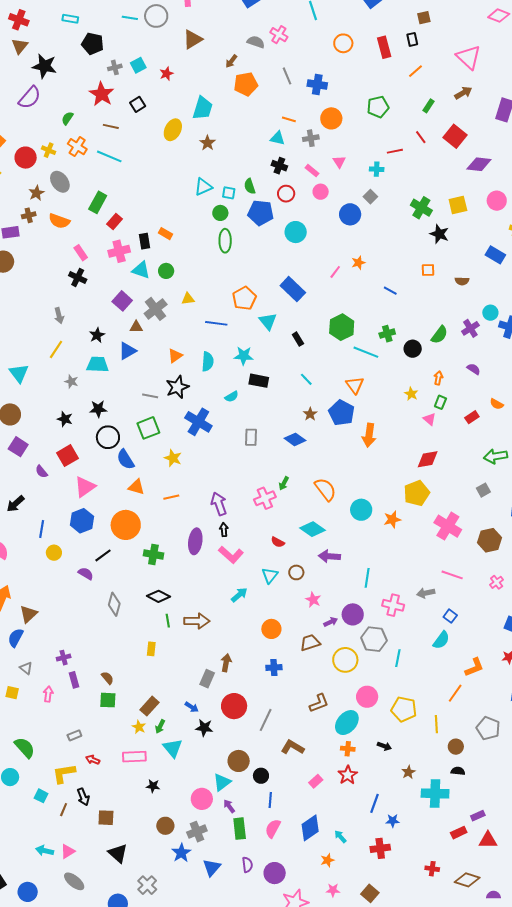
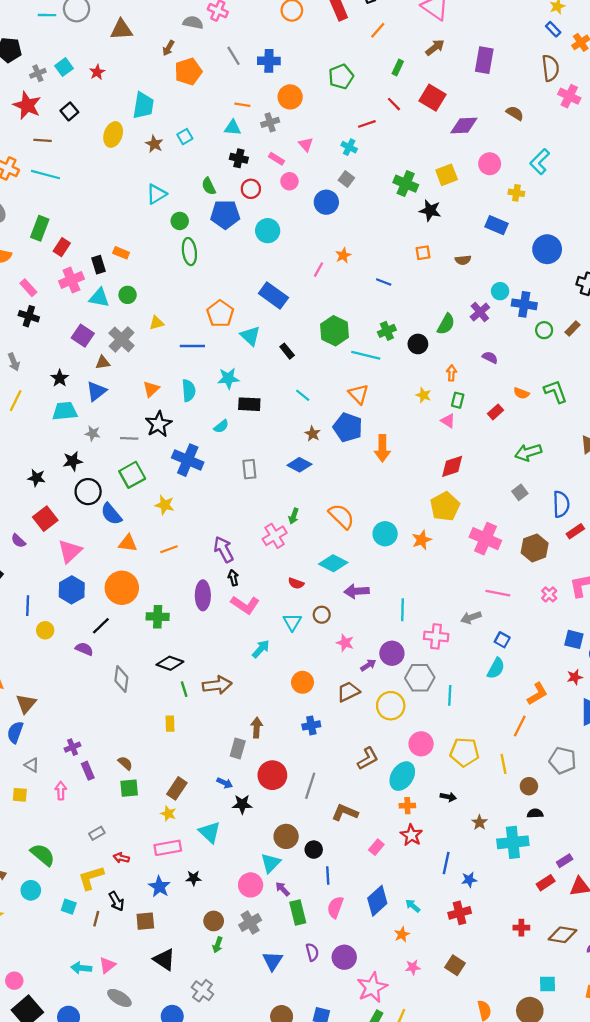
brown triangle: (193, 39) -> (121, 30), turned 35
cyan cross: (377, 169) -> (349, 147), turned 32
cyan square: (229, 193) -> (185, 137), moved, turned -32
gray star: (71, 382) -> (93, 433), moved
green arrow: (160, 726) -> (218, 945), moved
blue star: (181, 853) -> (159, 887), moved

